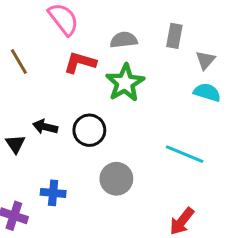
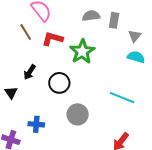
gray semicircle: (124, 40) -> (91, 16), moved
brown line: (19, 62) -> (26, 32), moved
black arrow: (45, 127) -> (30, 72), moved, turned -70

